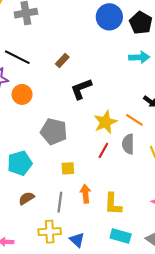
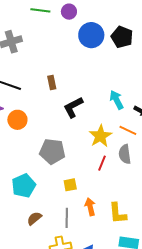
cyan arrow: (139, 57) -> (117, 100), moved, turned -108
brown rectangle: (62, 60) -> (52, 82), turned -48

